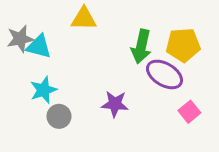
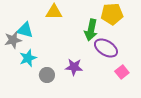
gray star: (20, 39) -> (13, 40), moved
yellow pentagon: (183, 45) -> (112, 14), moved
gray circle: (59, 116) -> (47, 75), moved

